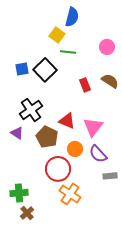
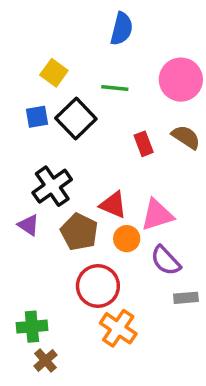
yellow square: (57, 35) -> (54, 73), moved
pink circle: (107, 47) -> (181, 80), size x1.6
pink triangle: (93, 127) -> (157, 215), turned 35
orange circle: (75, 149) -> (127, 239), moved

